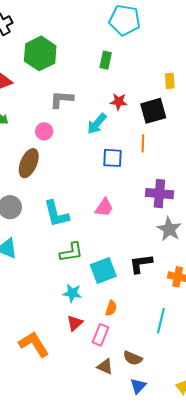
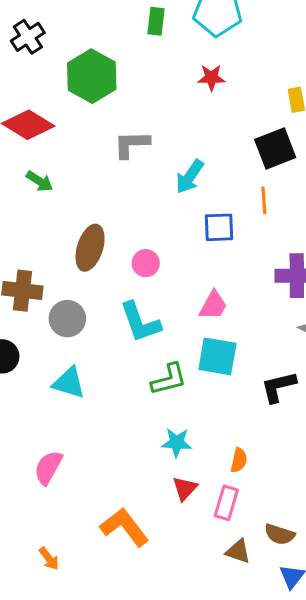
green rectangle: (106, 60) -> (156, 21), moved
red star: (119, 102) -> (211, 78), moved
pink circle: (44, 131) -> (146, 263), moved
cyan square: (103, 271) -> (217, 356), moved, turned 36

